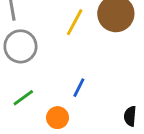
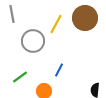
gray circle: (20, 46) -> (33, 41), moved

